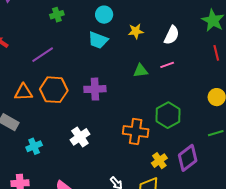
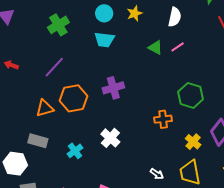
green cross: (57, 15) -> (58, 25), size x1.5
yellow star: (136, 31) -> (135, 13), moved
green triangle: (141, 71) -> (155, 48), moved, turned 49
orange cross: (136, 132) -> (163, 119), size x0.7
cyan cross: (34, 146) -> (75, 151), moved

